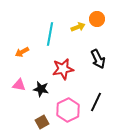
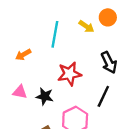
yellow arrow: (78, 27) -> (86, 26), turned 56
black line: (96, 102) -> (103, 96), moved

